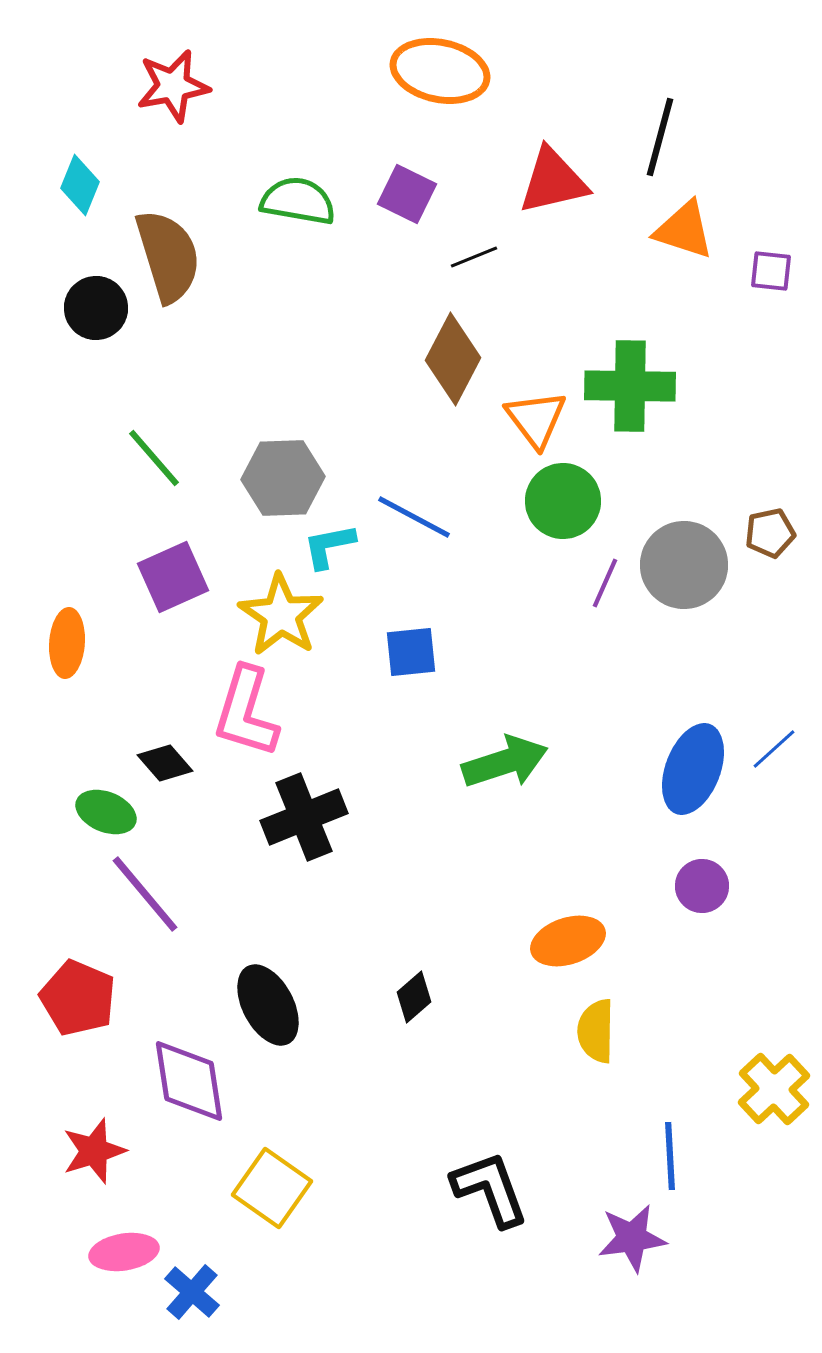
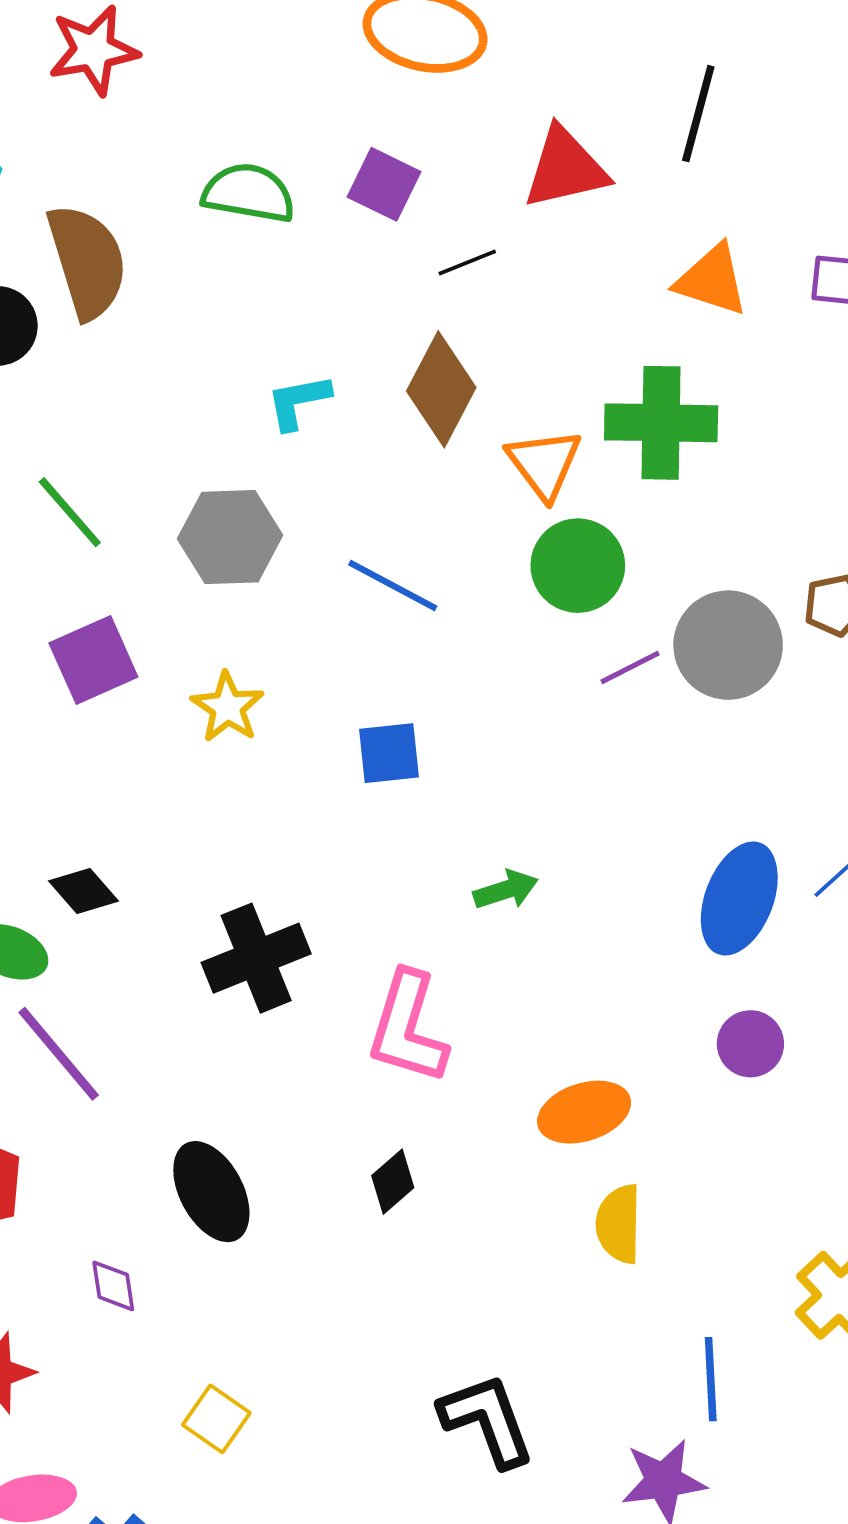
orange triangle: (684, 230) -> (712, 280), moved
cyan L-shape: (329, 546) -> (298, 402), moved
purple line: (605, 583) -> (630, 667), turned 39
yellow star: (281, 615) -> (228, 707), size x0.7
pink L-shape: (246, 712) -> (408, 1028), moved
green arrow: (505, 762) -> (506, 890), size x0.6
purple diamond: (189, 1081) -> (113, 1286), size x0.5
yellow square: (272, 1188) -> (216, 1419), size x0.7

